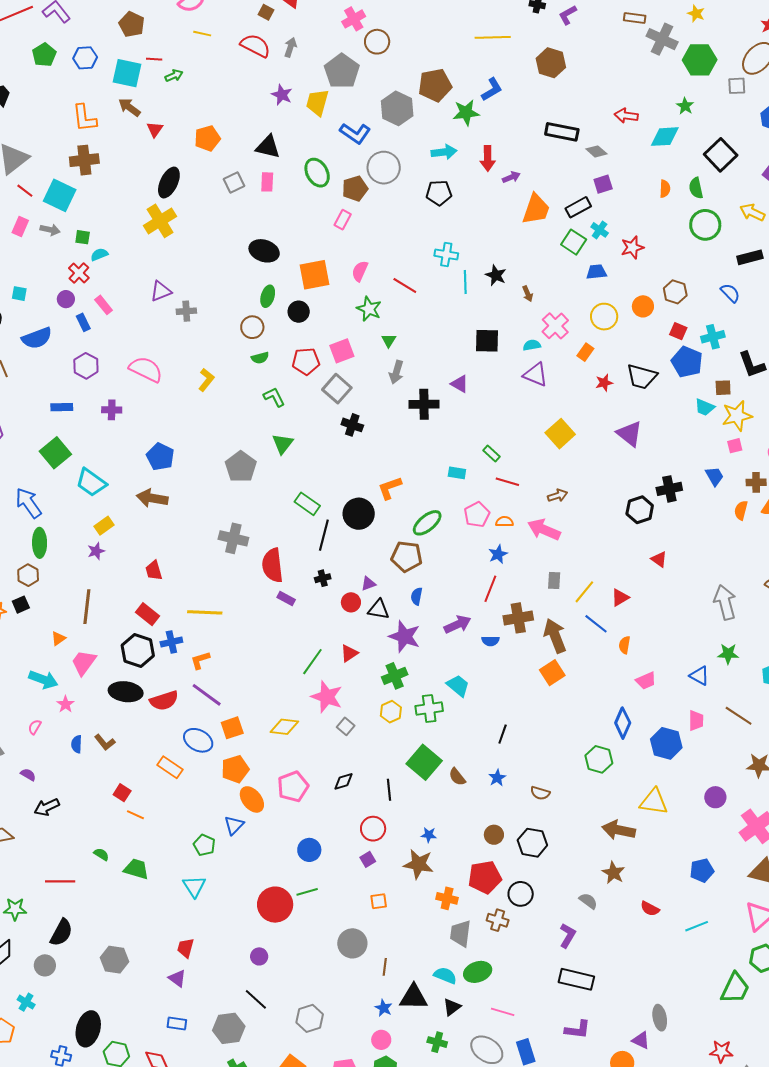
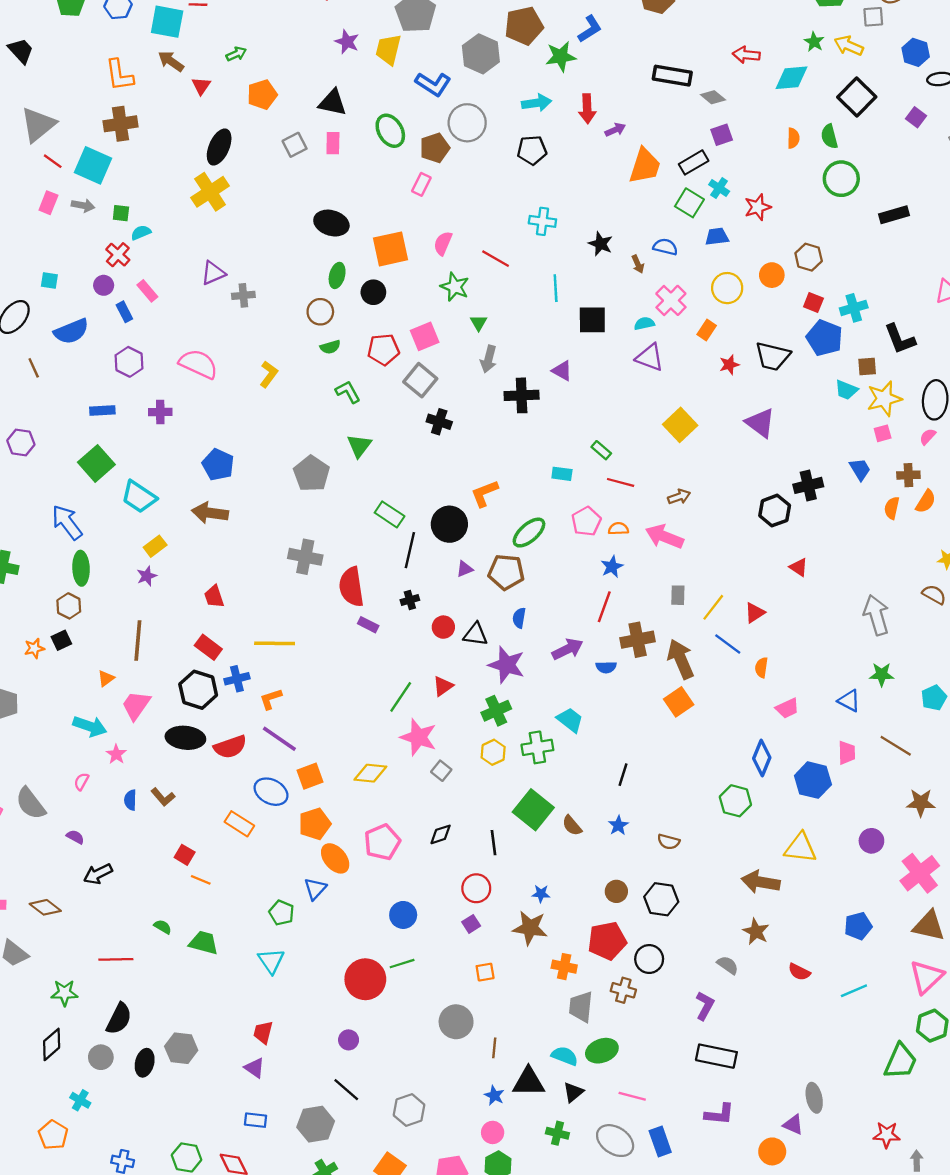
green arrow: (174, 76) -> (236, 54), moved
yellow arrow: (752, 212) -> (849, 46), moved
cyan line: (465, 282) -> (556, 288), moved
blue semicircle: (730, 293) -> (665, 247), moved, turned -30
purple triangle: (368, 584) -> (465, 569), moved
black ellipse: (88, 1029) -> (145, 1063), moved, size x0.7

